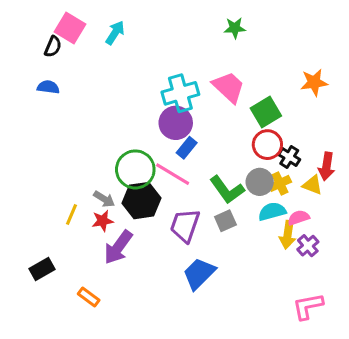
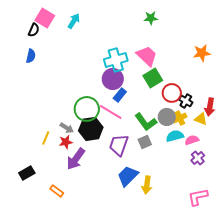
blue semicircle: (48, 87) -> (31, 56), turned 96
green square: (266, 112) -> (153, 78), moved
yellow arrow: (288, 235) -> (147, 185), moved

